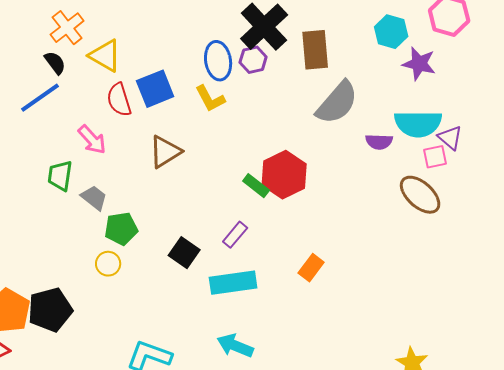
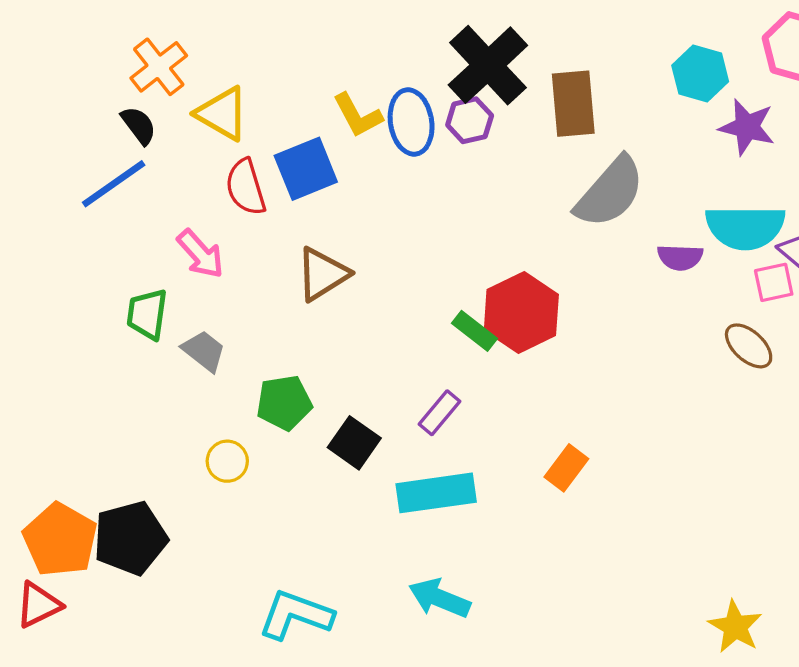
yellow L-shape: (210, 99) -> (358, 115), moved
brown ellipse: (420, 195) -> (749, 346), size x0.7
green pentagon: (121, 229) -> (284, 403), moved

